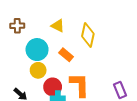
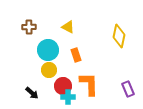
yellow diamond: (88, 35) -> (119, 36), moved
orange rectangle: (66, 55) -> (76, 55), turned 32

